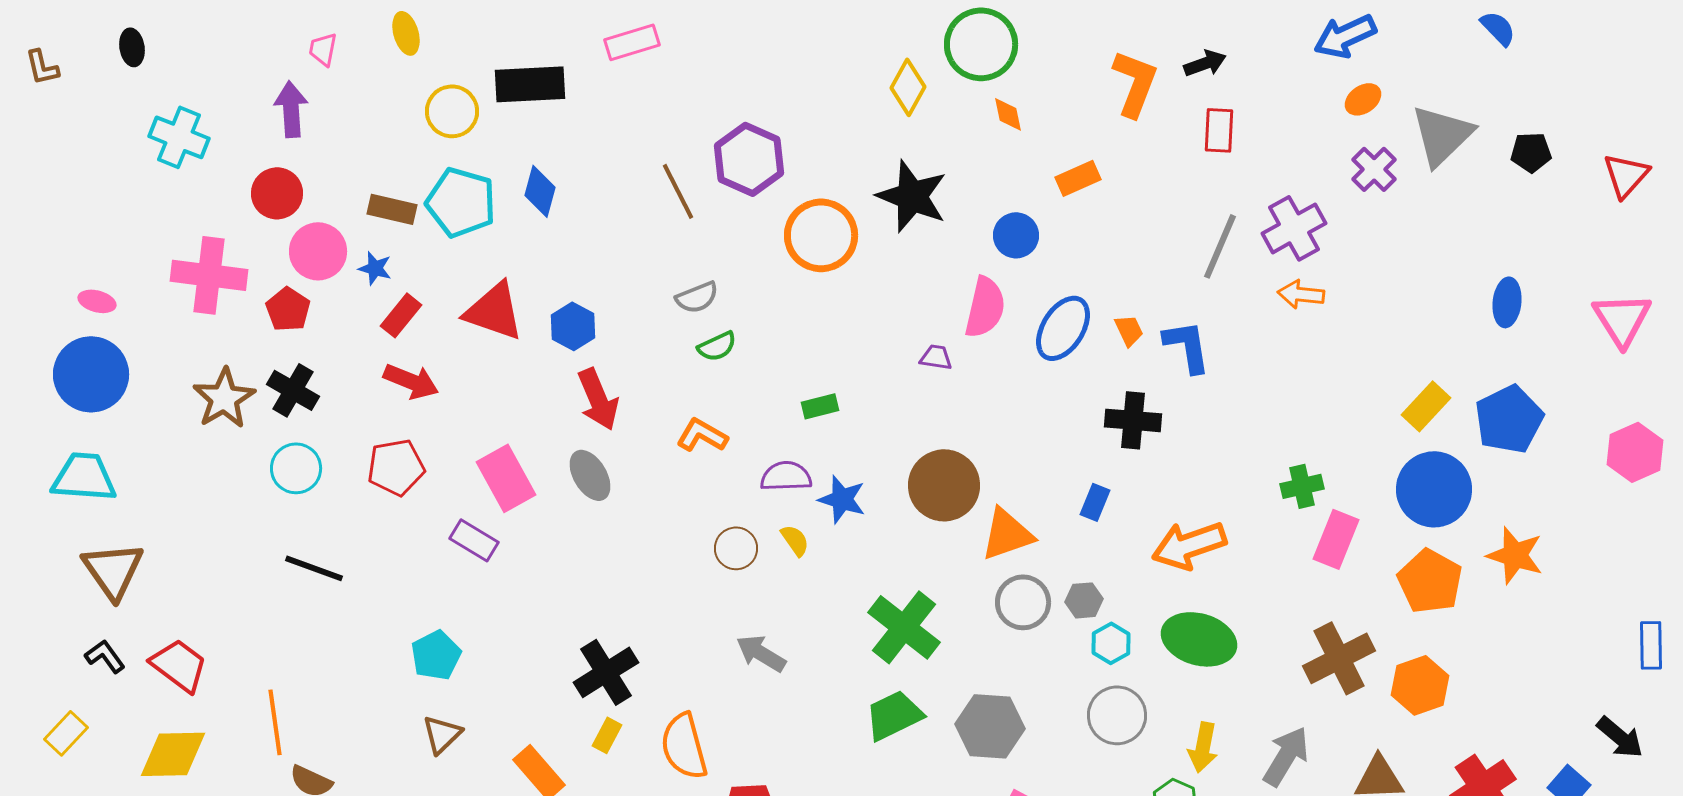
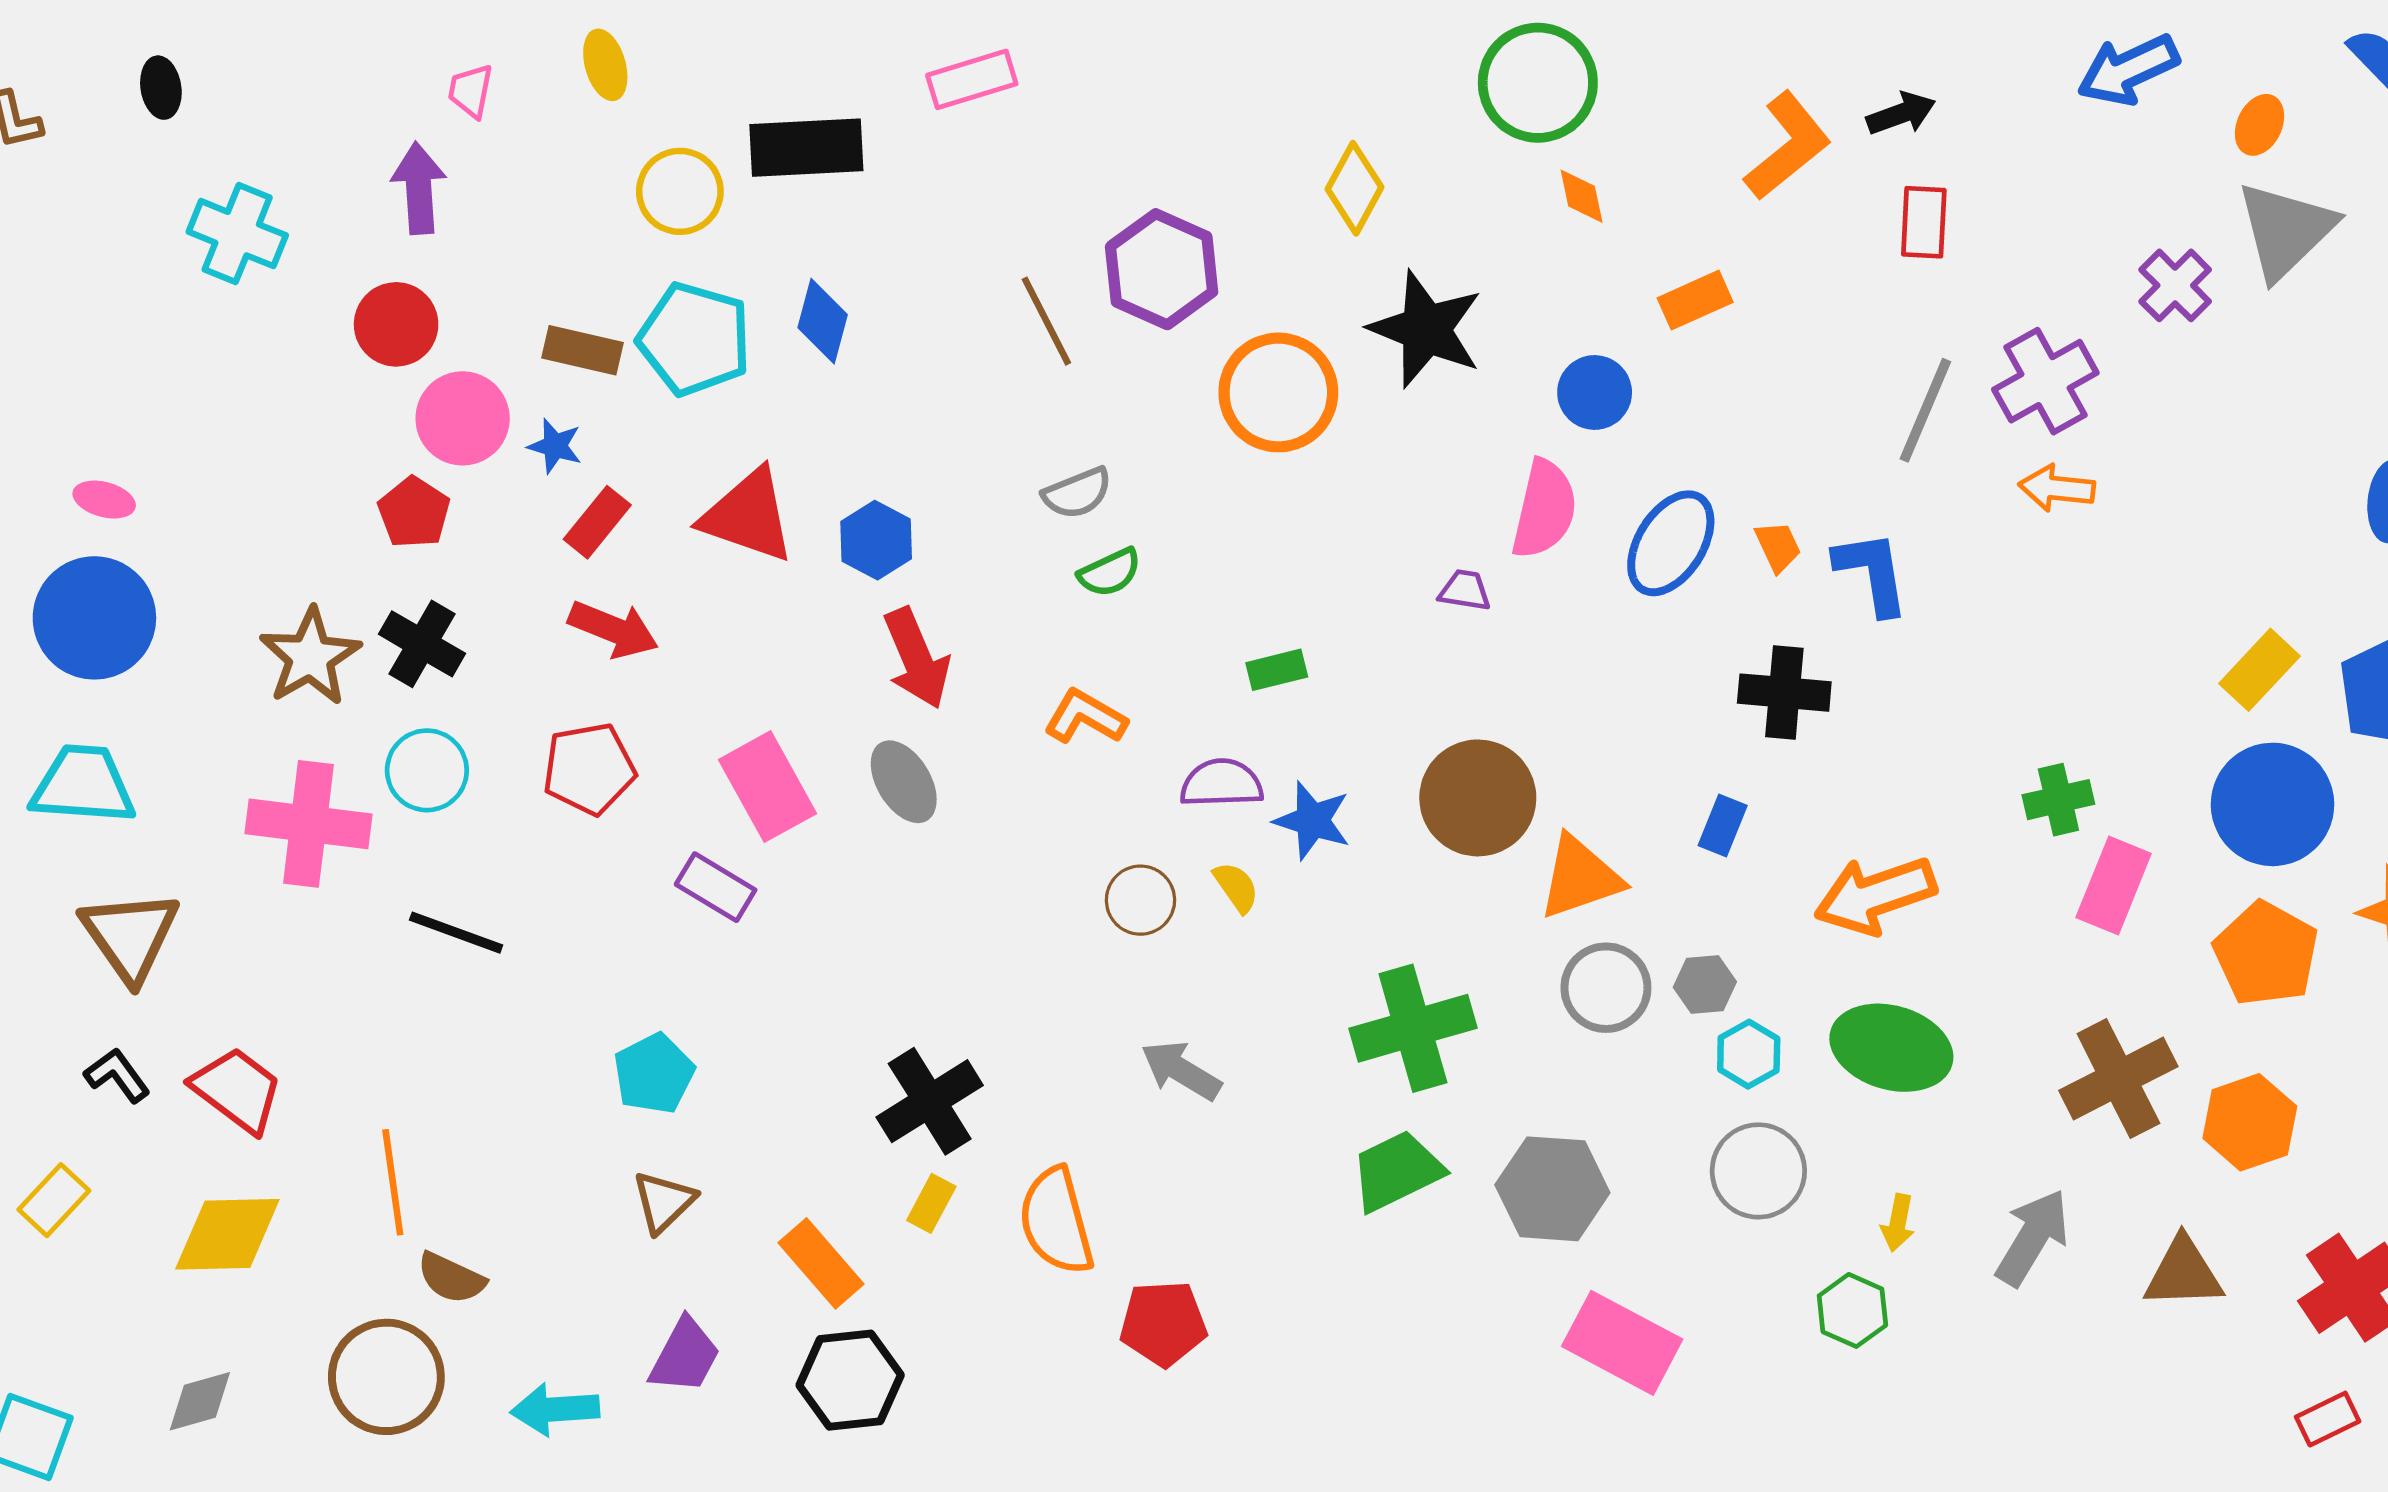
orange L-shape: (1135, 83) -> (1788, 146), turned 30
yellow diamond: (908, 87) -> (1355, 188), moved
orange ellipse: (1363, 99) -> (2260, 125), moved, turned -30
pink cross: (209, 275) -> (308, 824), moved
green cross: (904, 627) -> (1413, 1028), turned 36
yellow arrow: (1203, 747) -> (1898, 1223), size x0.7

